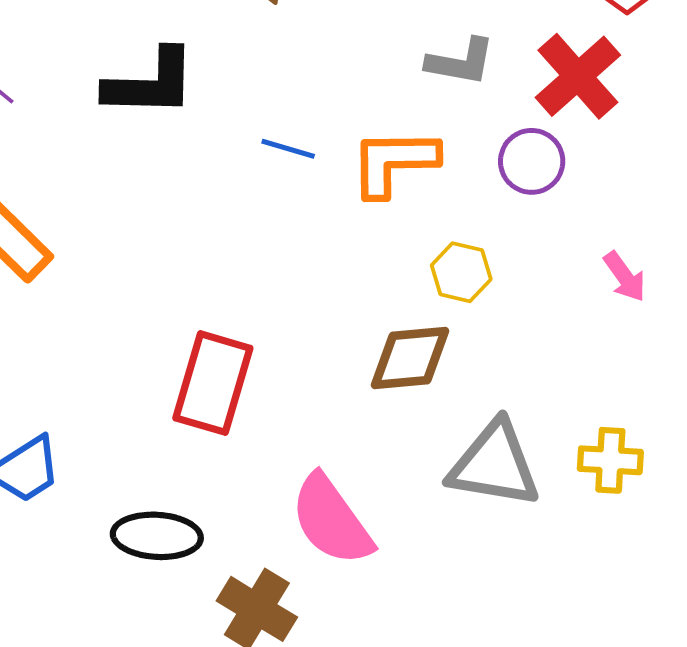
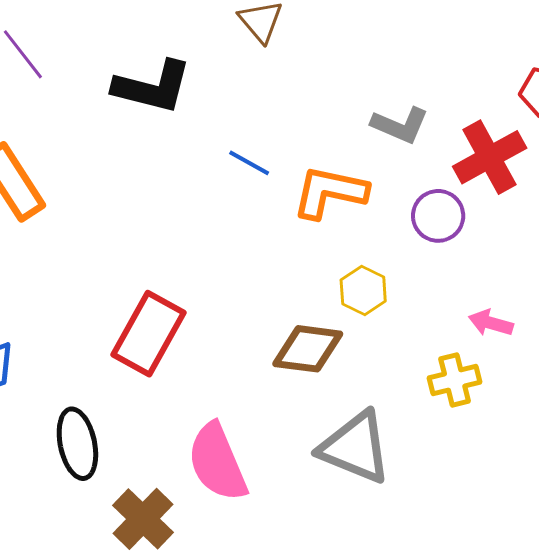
pink arrow: (625, 277) -> (491, 323), turned 129
yellow cross: (610, 460) -> (455, 380), moved, turned -30
black ellipse: (157, 536) -> (77, 444), turned 62

